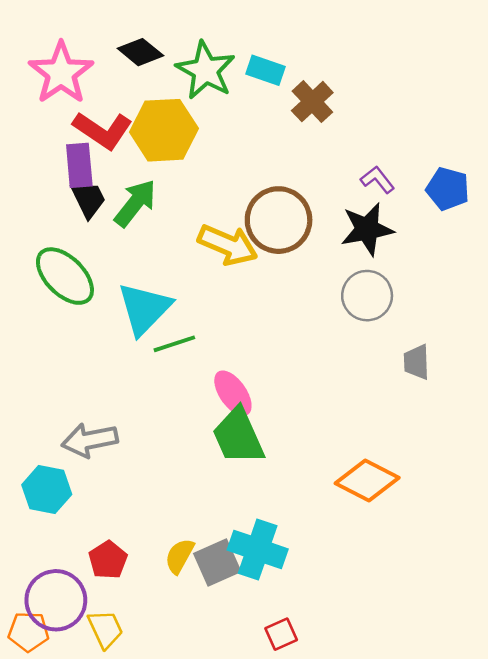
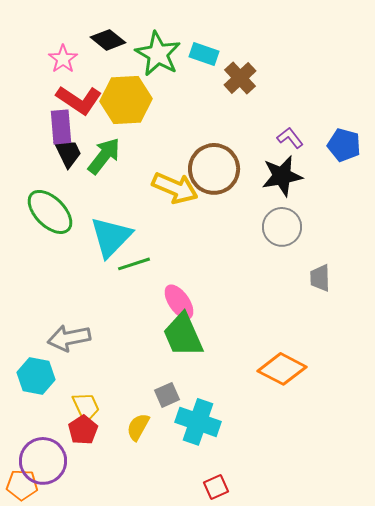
pink star: (61, 73) -> (63, 59), moved, size x0.6
gray square: (217, 563) -> (167, 395), moved, size x0.7
yellow trapezoid: (105, 629) -> (86, 407), moved

